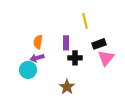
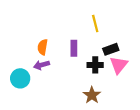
black cross: (75, 58) -> (95, 65), moved
cyan circle: (28, 70) -> (20, 78), moved
brown star: (67, 87) -> (92, 95), moved

